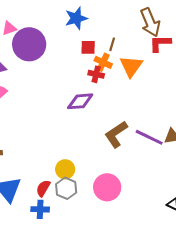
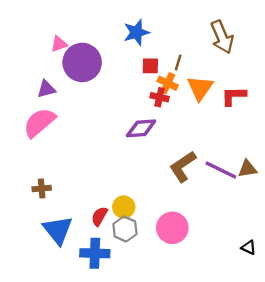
red L-shape: (160, 43) -> (234, 96), moved
red semicircle: (43, 188) -> (99, 216), moved
blue cross: (40, 209) -> (95, 253), size x1.4

